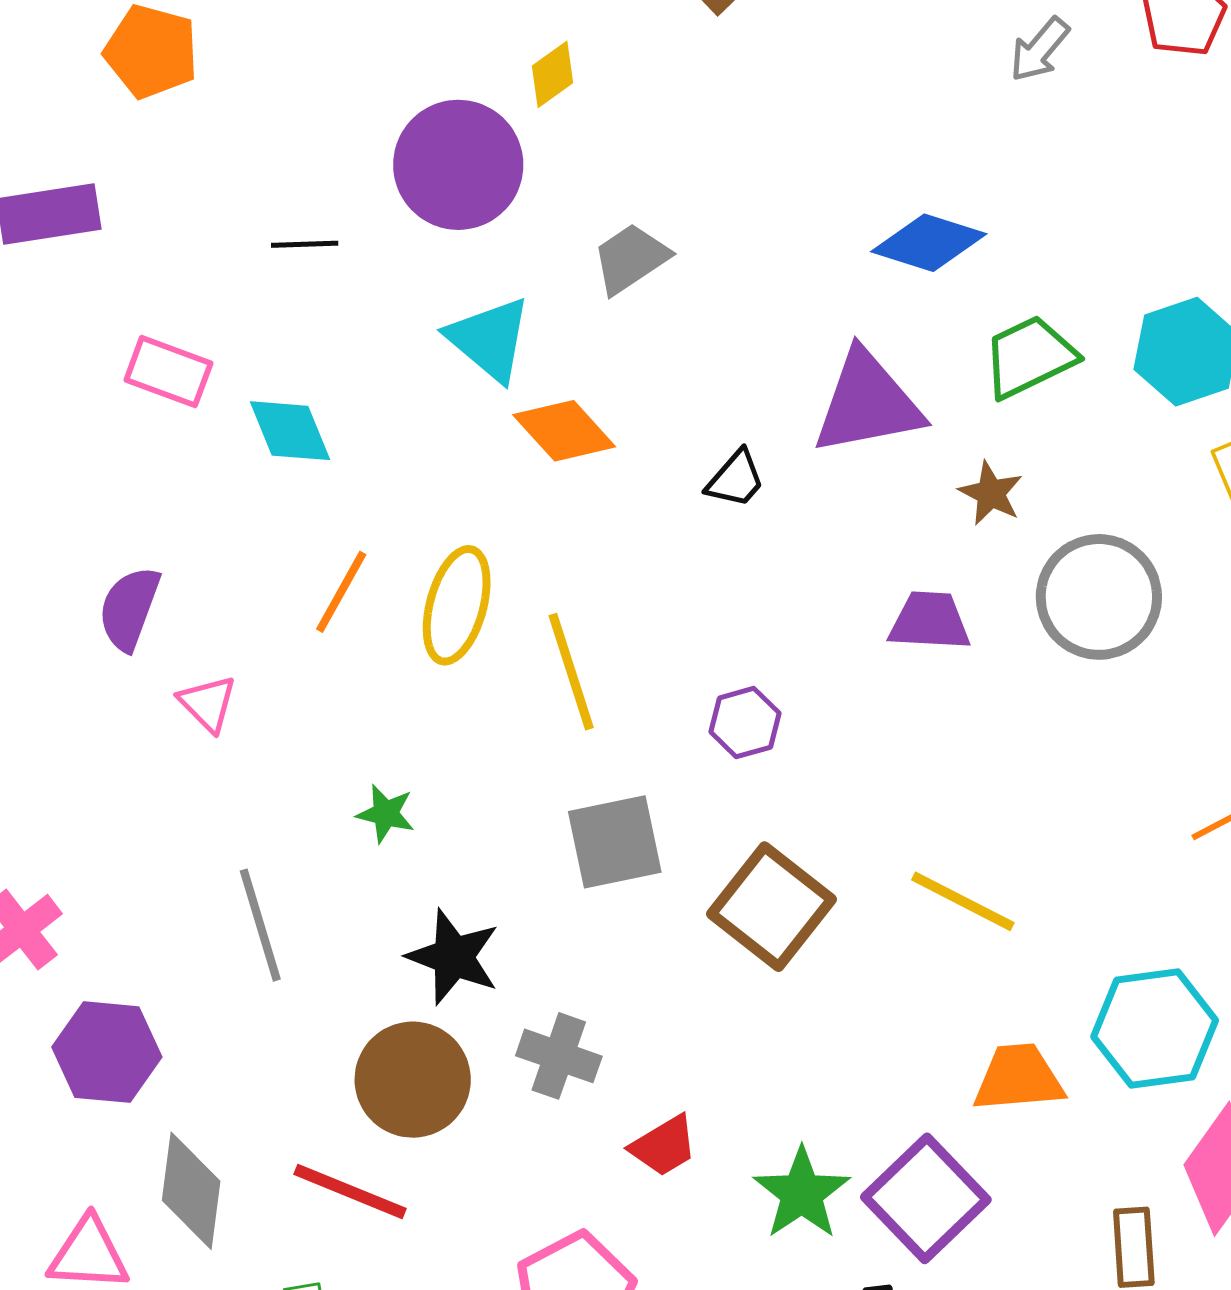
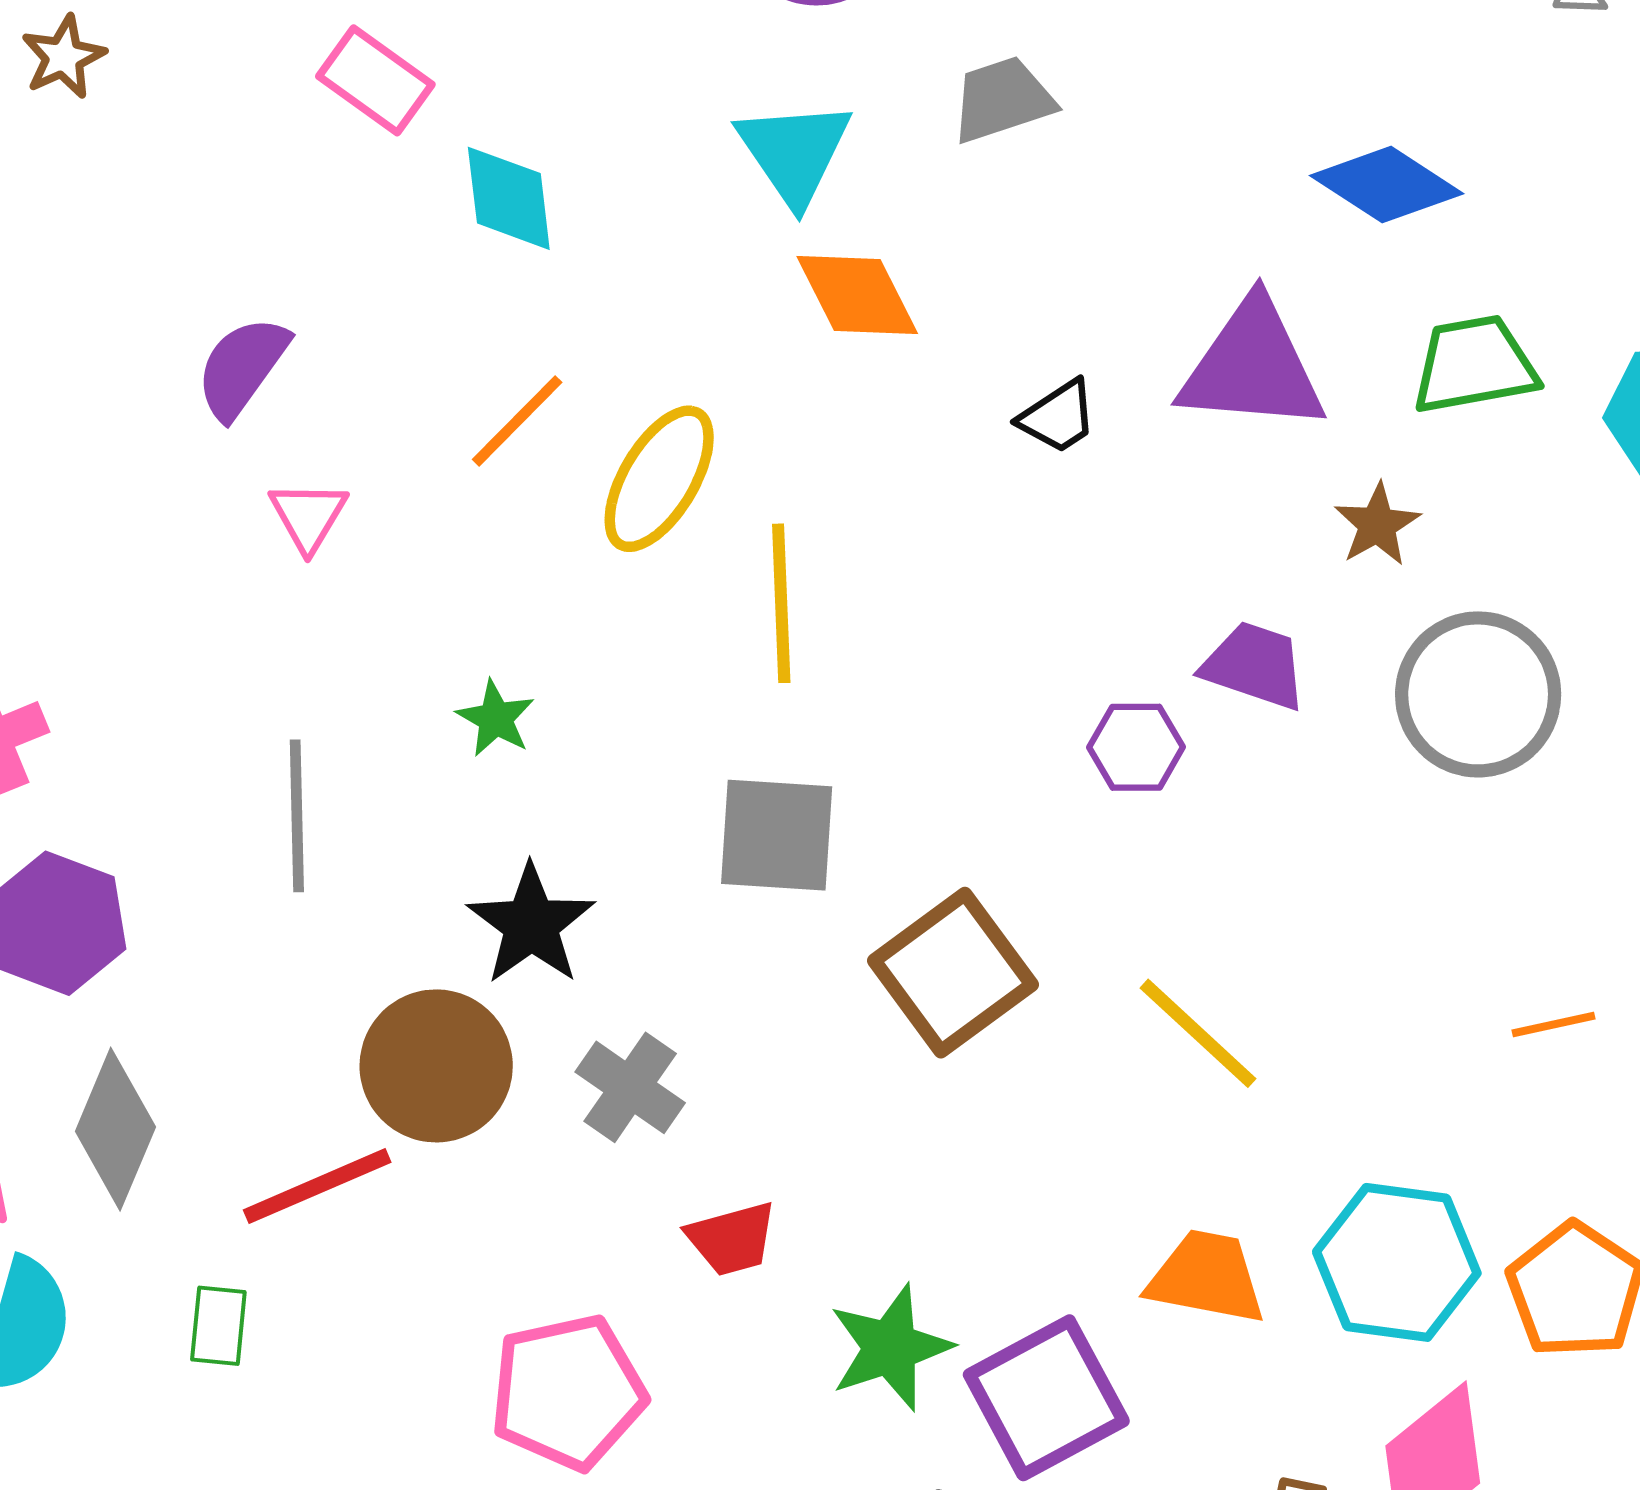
purple hexagon: (745, 723) -> (1136, 747), moved
red line: (350, 1191) -> (317, 1186), turned -61

